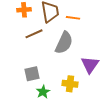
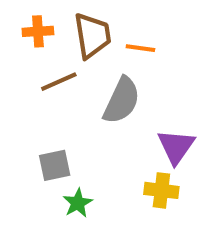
yellow cross: (70, 84) -> (161, 190), moved

